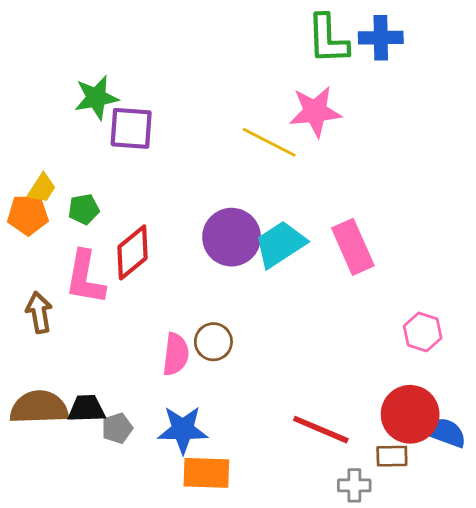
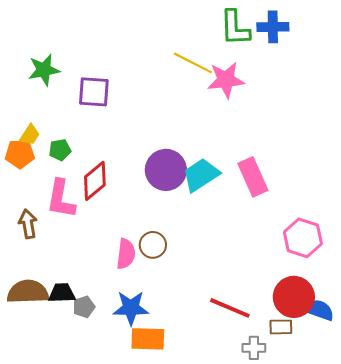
green star: (96, 98) -> (44, 70), moved
yellow line: (269, 142) -> (193, 63), moved
pink hexagon: (423, 332) -> (303, 238), size x1.4

